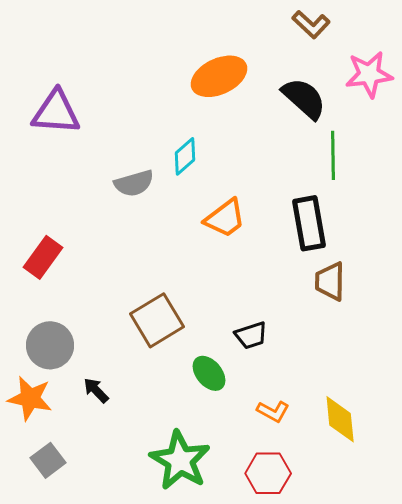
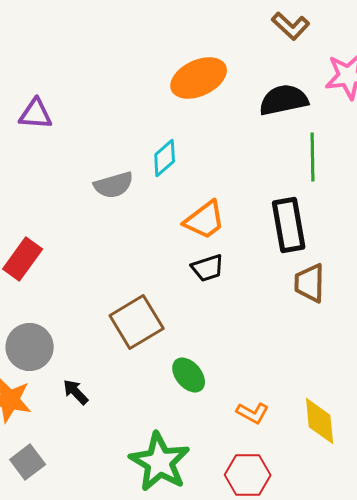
black semicircle: (304, 98) -> (284, 100), turned -54
purple triangle: (56, 112) -> (36, 114), size x0.7
black trapezoid: (251, 335) -> (208, 268), moved

